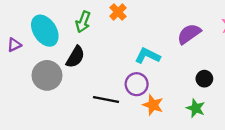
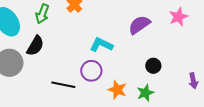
orange star: (153, 105) -> (117, 90), moved
green star: (196, 108) -> (145, 93), turned 30

